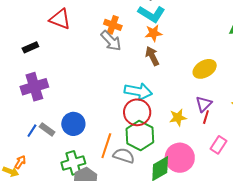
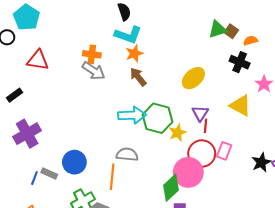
red circle: (137, 112) -> (202, 154), moved
green hexagon: (140, 136) -> (157, 118), moved
gray semicircle: (124, 156) -> (127, 154), moved

